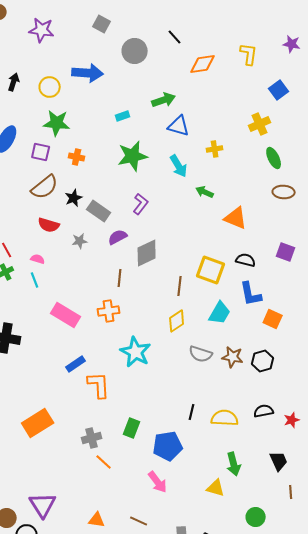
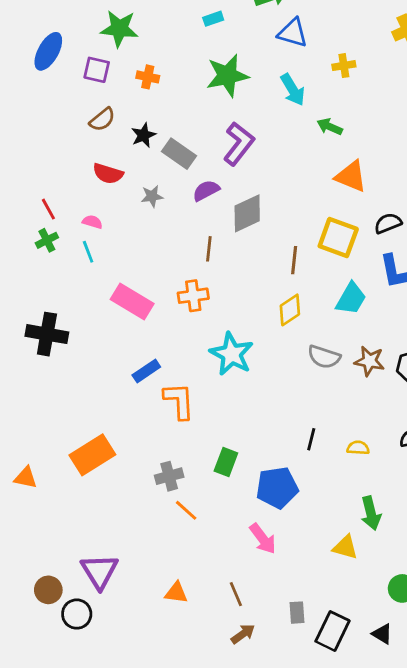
brown semicircle: (45, 187) -> (102, 120), size x0.7
purple L-shape: (141, 204) -> (239, 144), size x1.4
orange triangle: (236, 218) -> (351, 176), moved
black semicircle: (246, 260) -> (388, 223), turned -36
yellow semicircle: (225, 418) -> (358, 448), size x0.6
brown line: (139, 521) -> (236, 594), turned 42

